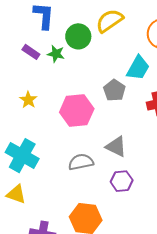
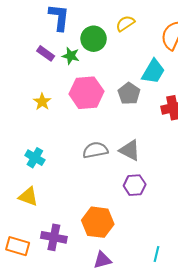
yellow semicircle: (110, 21) -> (125, 23), size x0.7
pink hexagon: (77, 111) -> (86, 93), moved
cyan cross: (22, 156) -> (35, 158), size x0.6
gray semicircle: (81, 162) -> (95, 150), moved

